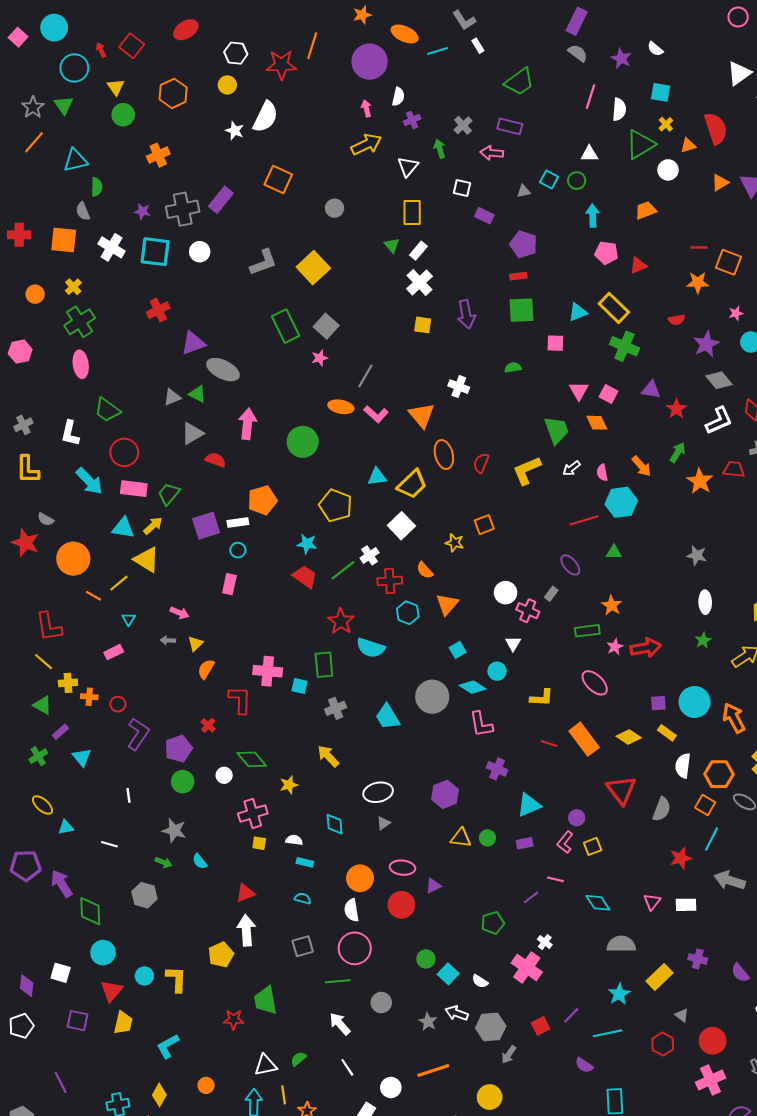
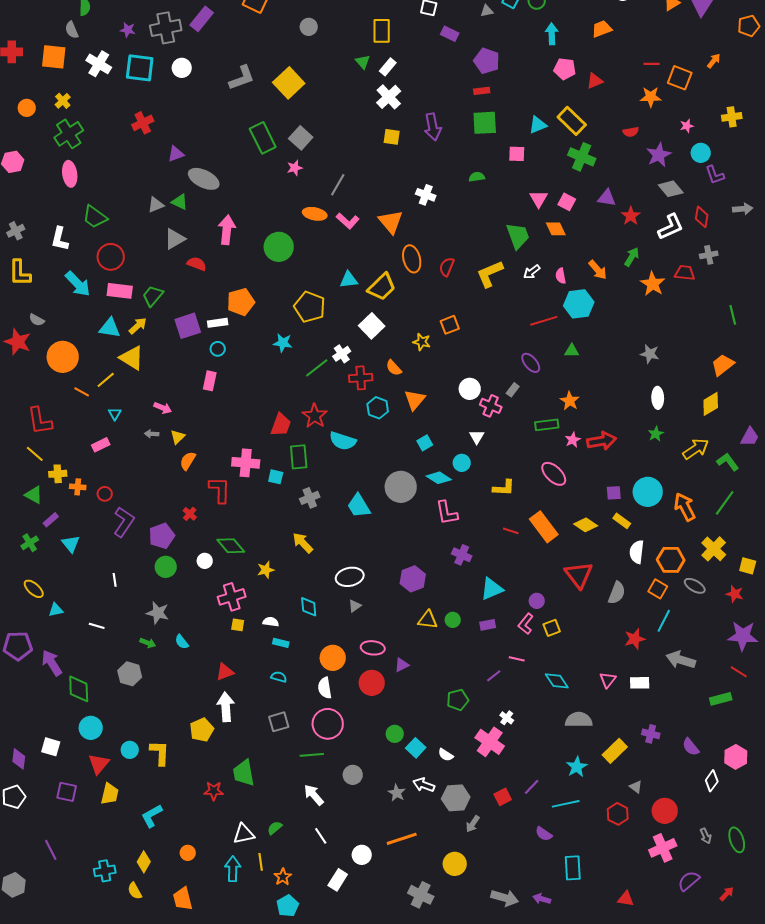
purple triangle: (193, 343) -> (176, 154), size x0.7
red trapezoid: (305, 577) -> (281, 425), moved, turned 75

